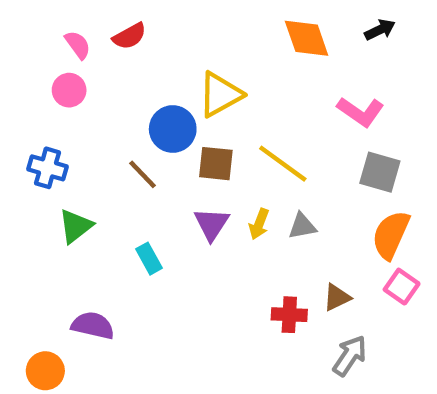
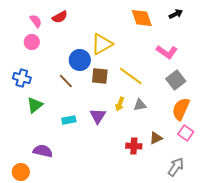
gray square: (380, 172) -> (176, 80), turned 36
purple triangle: (212, 224) -> (98, 116), moved
cyan rectangle: (149, 259) -> (69, 120), turned -72
gray arrow: (350, 356) -> (176, 167), moved

